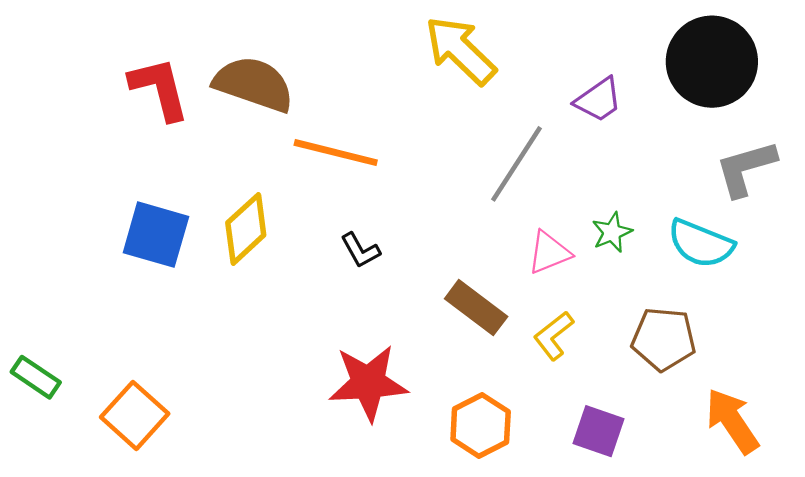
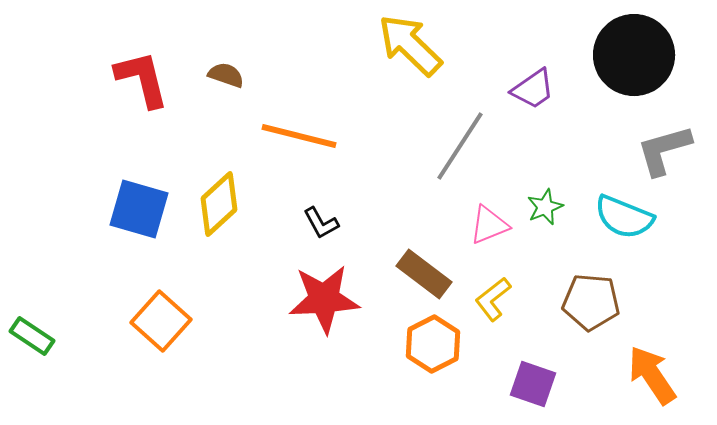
brown semicircle: (254, 84) -> (226, 75), size x0.5
red star: (368, 383) -> (324, 299), moved
orange square: (135, 415) -> (161, 321), moved
orange hexagon: (481, 426) -> (433, 344), moved

